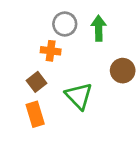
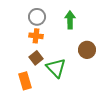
gray circle: (65, 24) -> (37, 17), moved
brown square: (37, 82) -> (36, 58), moved

